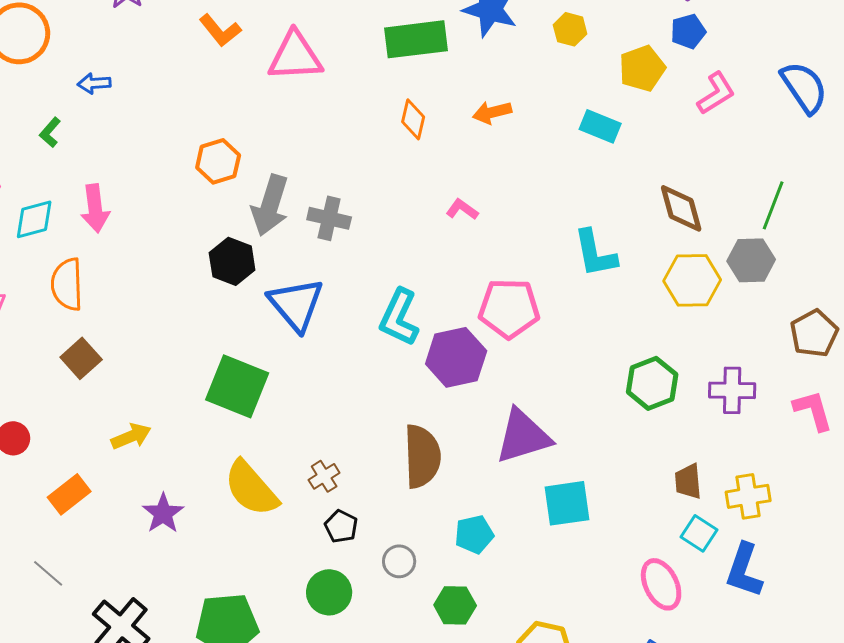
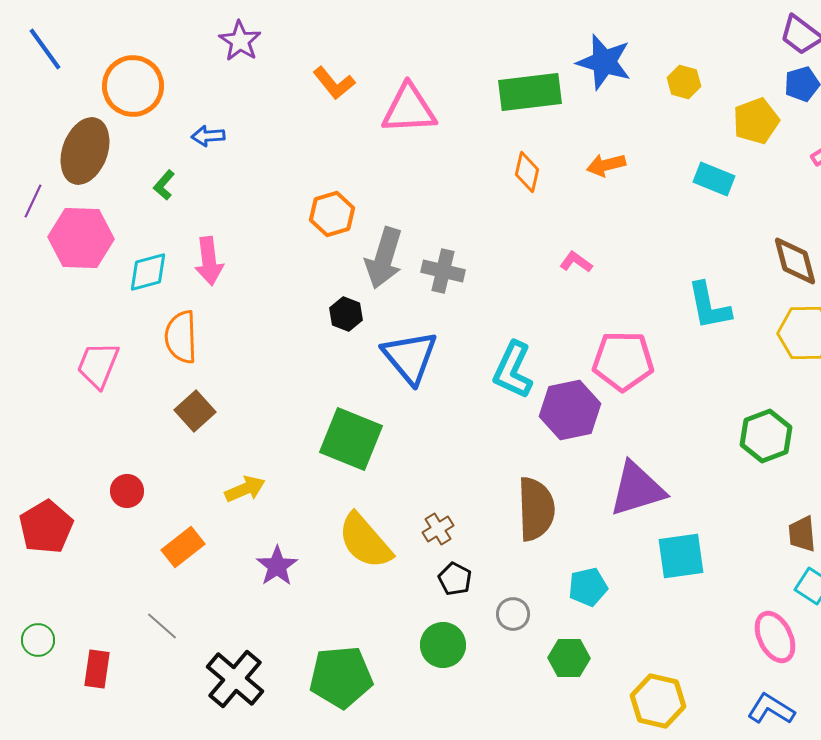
black hexagon: (232, 261) -> (346, 314), size x0.7

